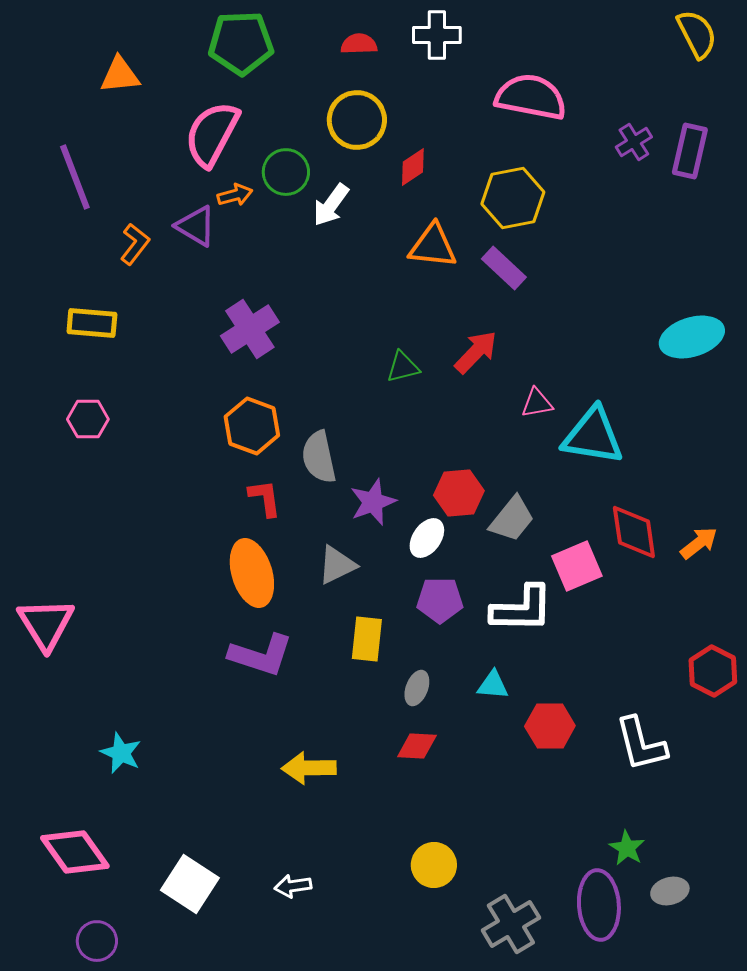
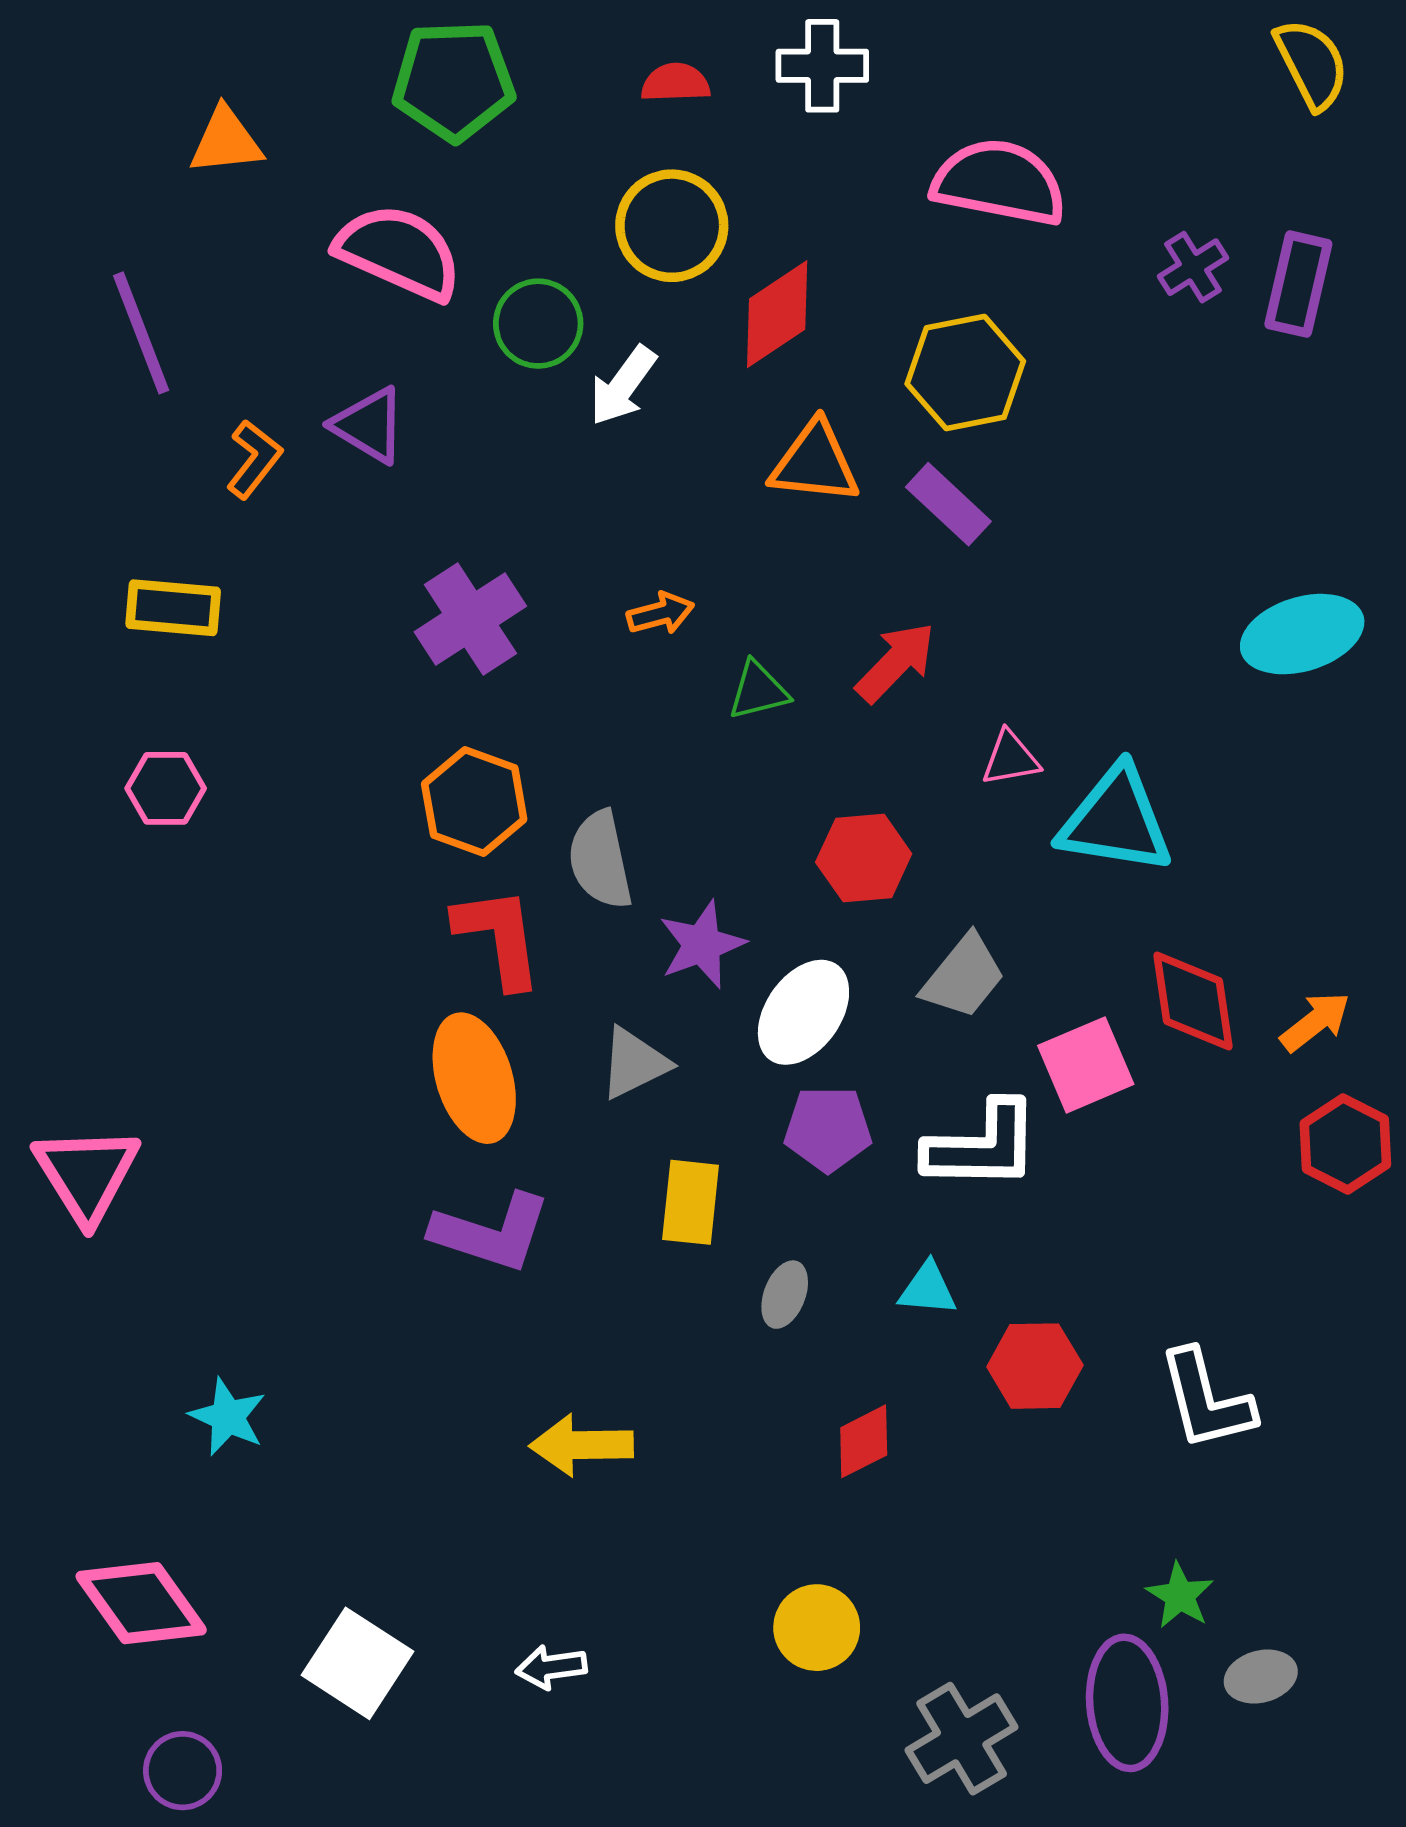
pink semicircle: (212, 134) -> (399, 252), turned 86
red diamond: (413, 167) -> (777, 314), size x1.5
orange arrow: (235, 195) -> (660, 613), moved
red hexagon: (459, 493) -> (864, 858), moved
red L-shape: (265, 498) -> (499, 937), size x1.5
white ellipse: (427, 538) -> (803, 1012), size x1.4
red hexagon: (713, 671) -> (1345, 1144), moved
red diamond: (417, 746) -> (864, 1441), moved, turned -30

